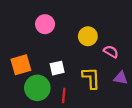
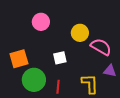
pink semicircle: (111, 52) -> (101, 47), size x1.5
white square: (57, 68) -> (60, 58), moved
yellow L-shape: (91, 78) -> (90, 84), moved

